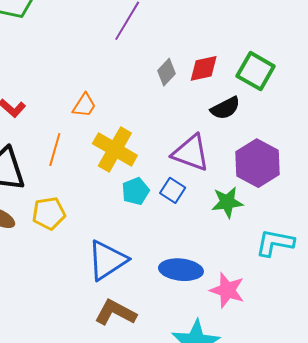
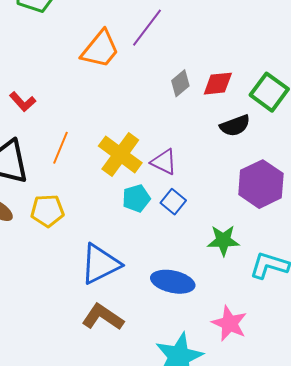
orange trapezoid: (84, 105) -> (100, 49), moved, size x1.6
purple triangle: (191, 153) -> (164, 162), moved, size x0.7
green star: (227, 202) -> (223, 240), moved
pink star: (227, 290) -> (229, 323), moved

